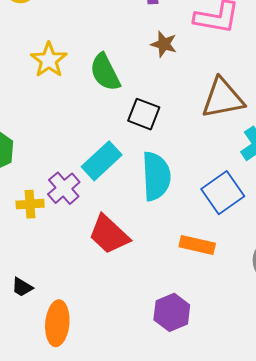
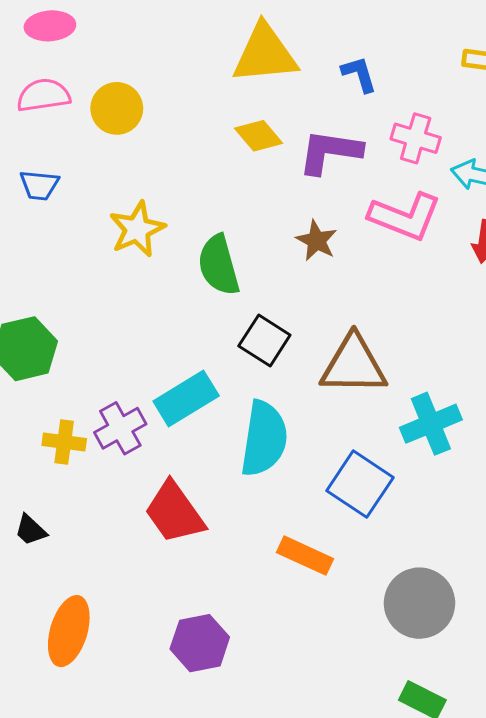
brown triangle: (223, 98) -> (354, 365), moved
blue square: (223, 193) -> (360, 484), turned -33
black trapezoid: (22, 287) -> (31, 530), moved
purple hexagon: (172, 312) -> (200, 643), moved

